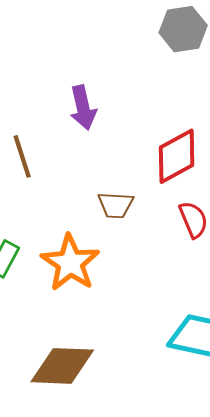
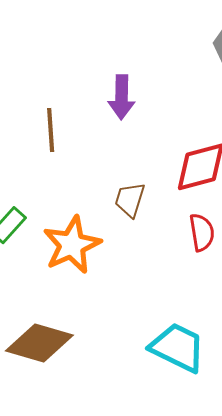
brown trapezoid: (116, 205) -> (130, 200), turned 90

